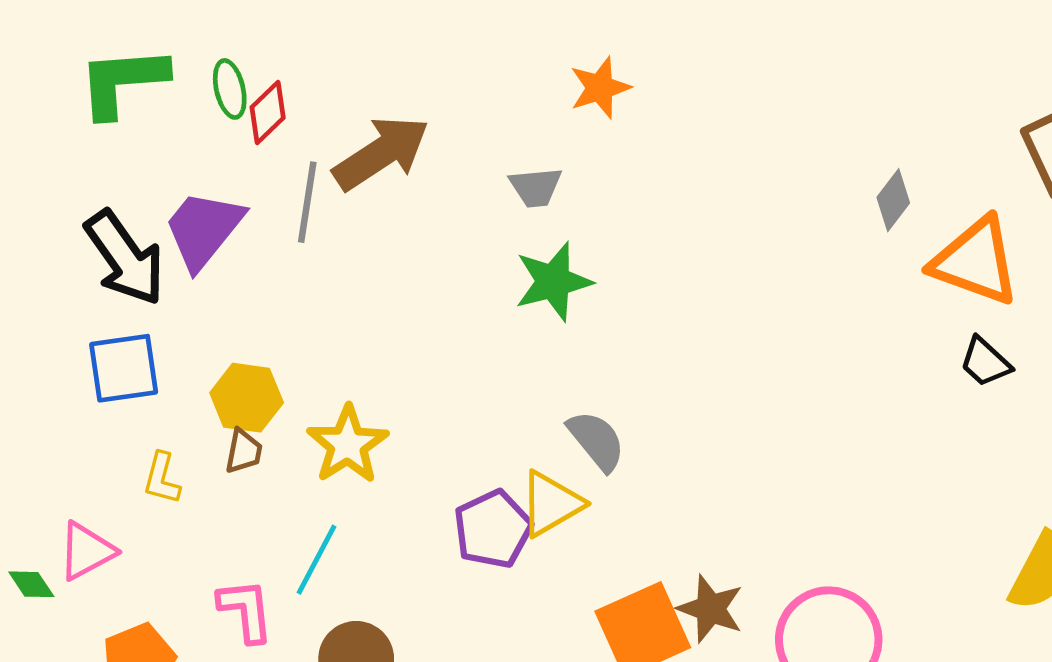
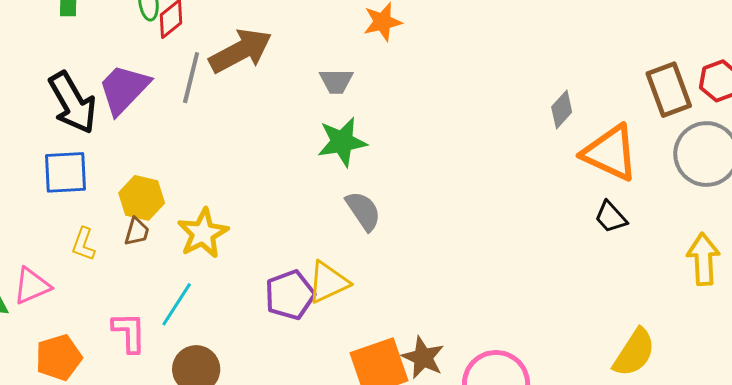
gray semicircle: (596, 441) -> (363, 211), moved

